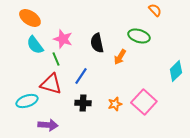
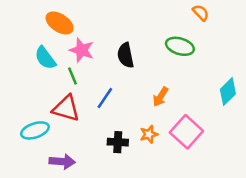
orange ellipse: (30, 18) -> (60, 23), moved
orange arrow: (120, 57) -> (161, 97), moved
black cross: (83, 103) -> (118, 142), moved

